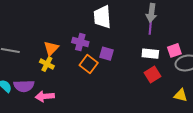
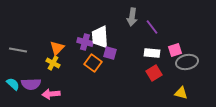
gray arrow: (151, 13) -> (132, 17), moved
white trapezoid: (102, 17) -> (100, 37), moved
purple line: (150, 26) -> (152, 27), turned -42

